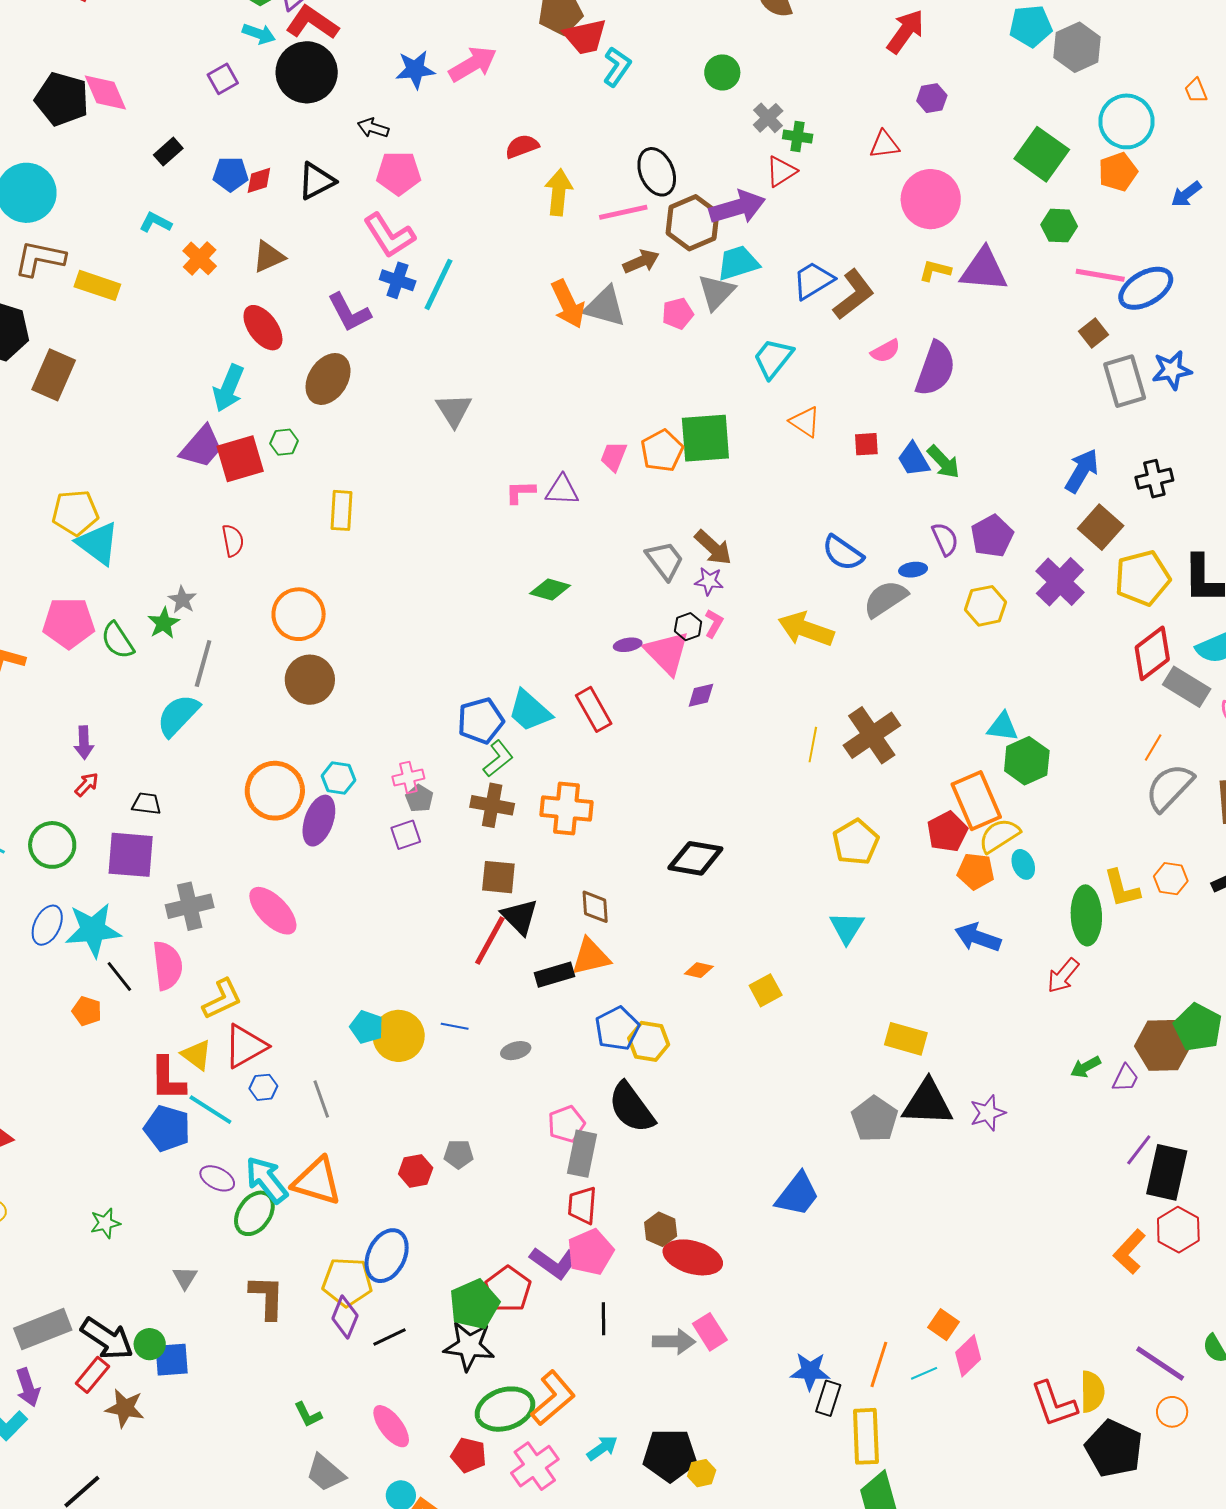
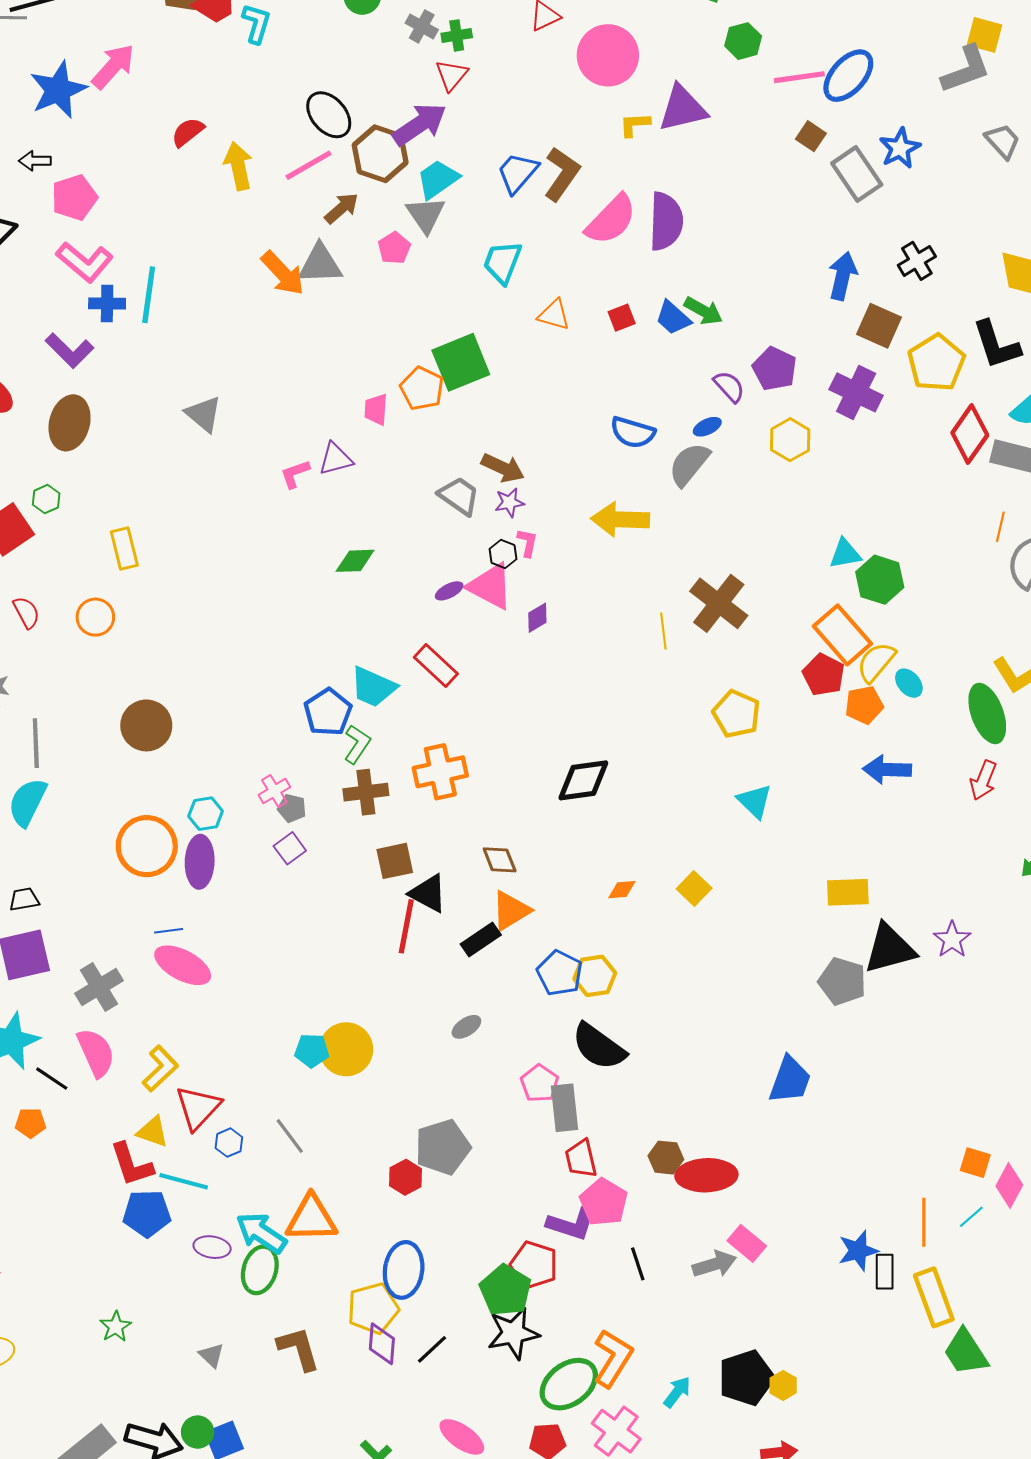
blue star: (415, 70) -> (58, 90), size x1.4
pink semicircle: (885, 351) -> (611, 220), size x1.8
orange circle: (299, 614) -> (95, 617), moved, size x0.7
blue line: (455, 1026) -> (169, 931), moved
gray pentagon: (459, 1154) -> (443, 1147), size x1.8

